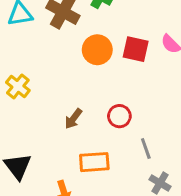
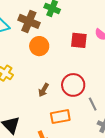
orange circle: (97, 50) -> (39, 46), moved
red circle: (119, 116) -> (73, 85), size x1.5

